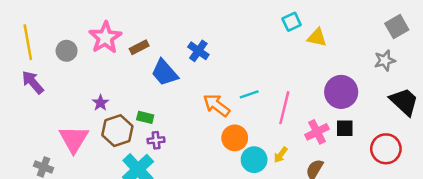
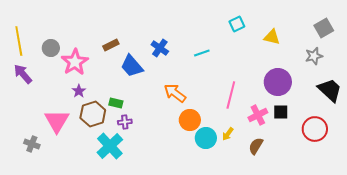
pink star: (105, 37) -> (75, 62), moved
yellow triangle: (317, 37) -> (272, 37), moved
cyan line: (249, 94) -> (202, 53), moved

